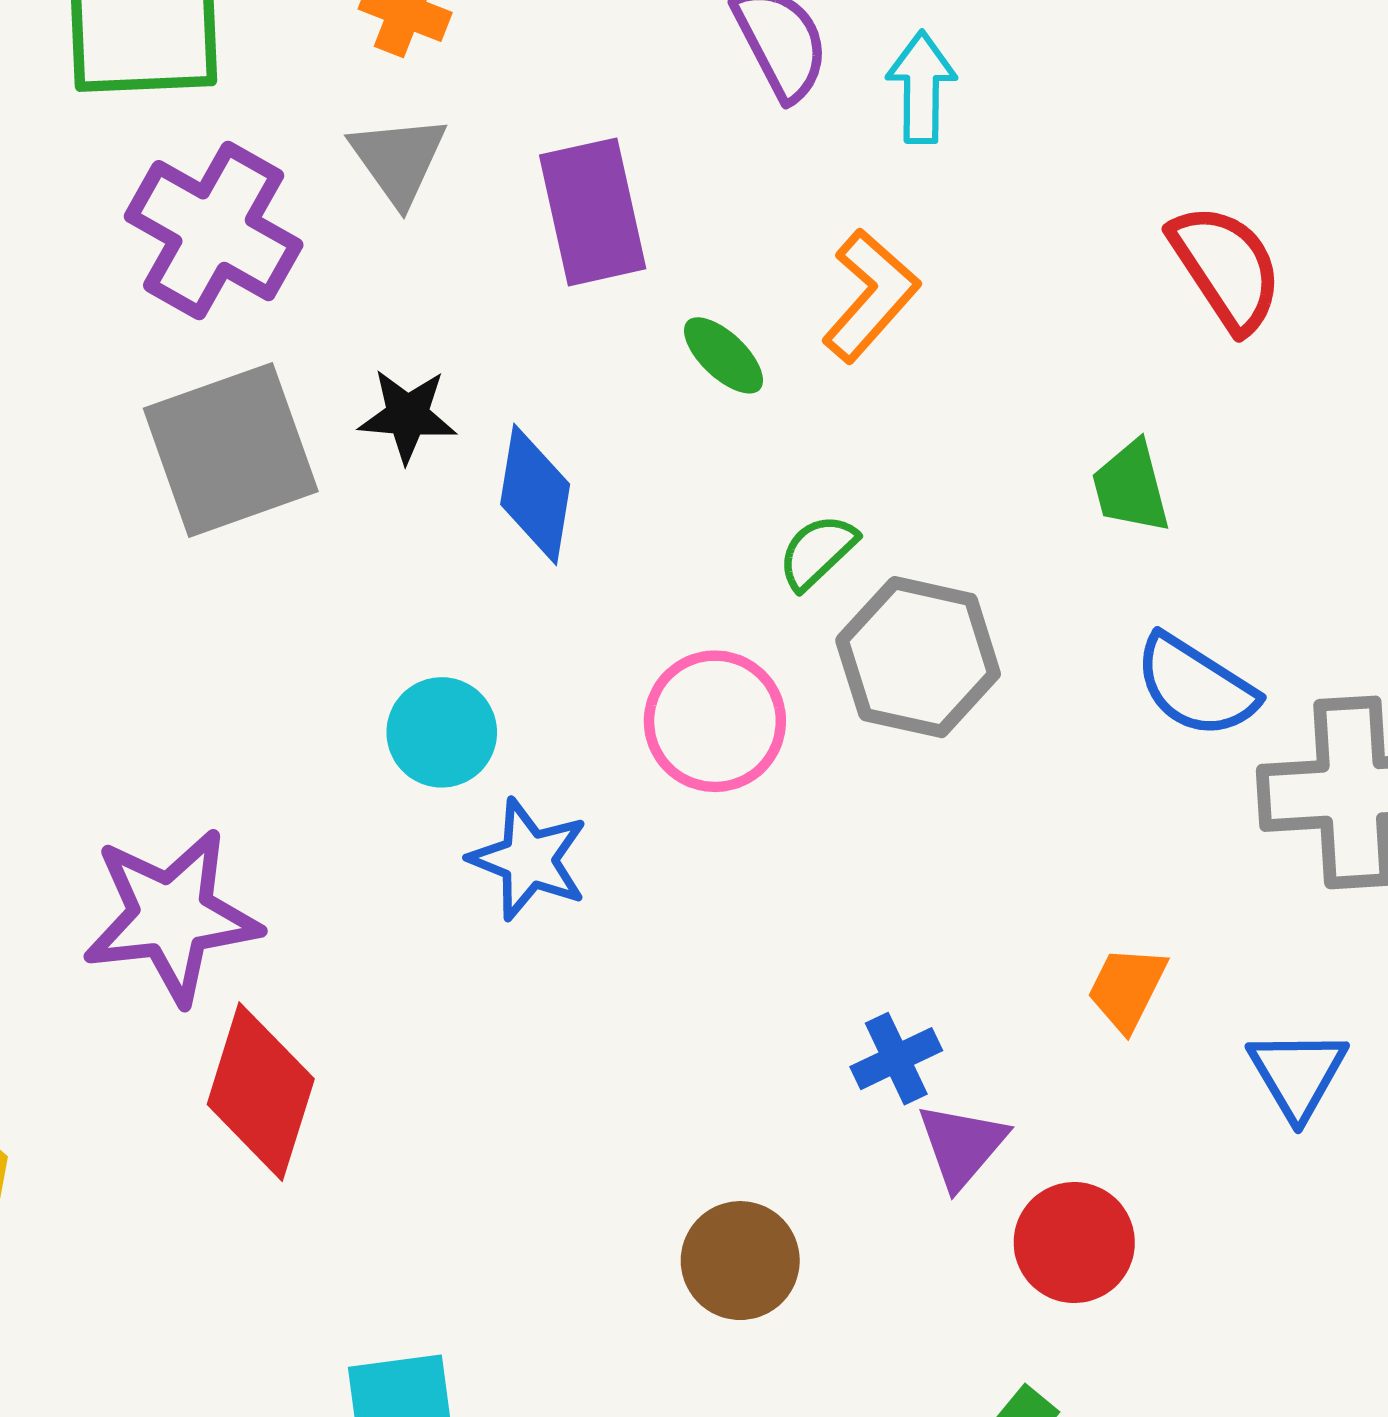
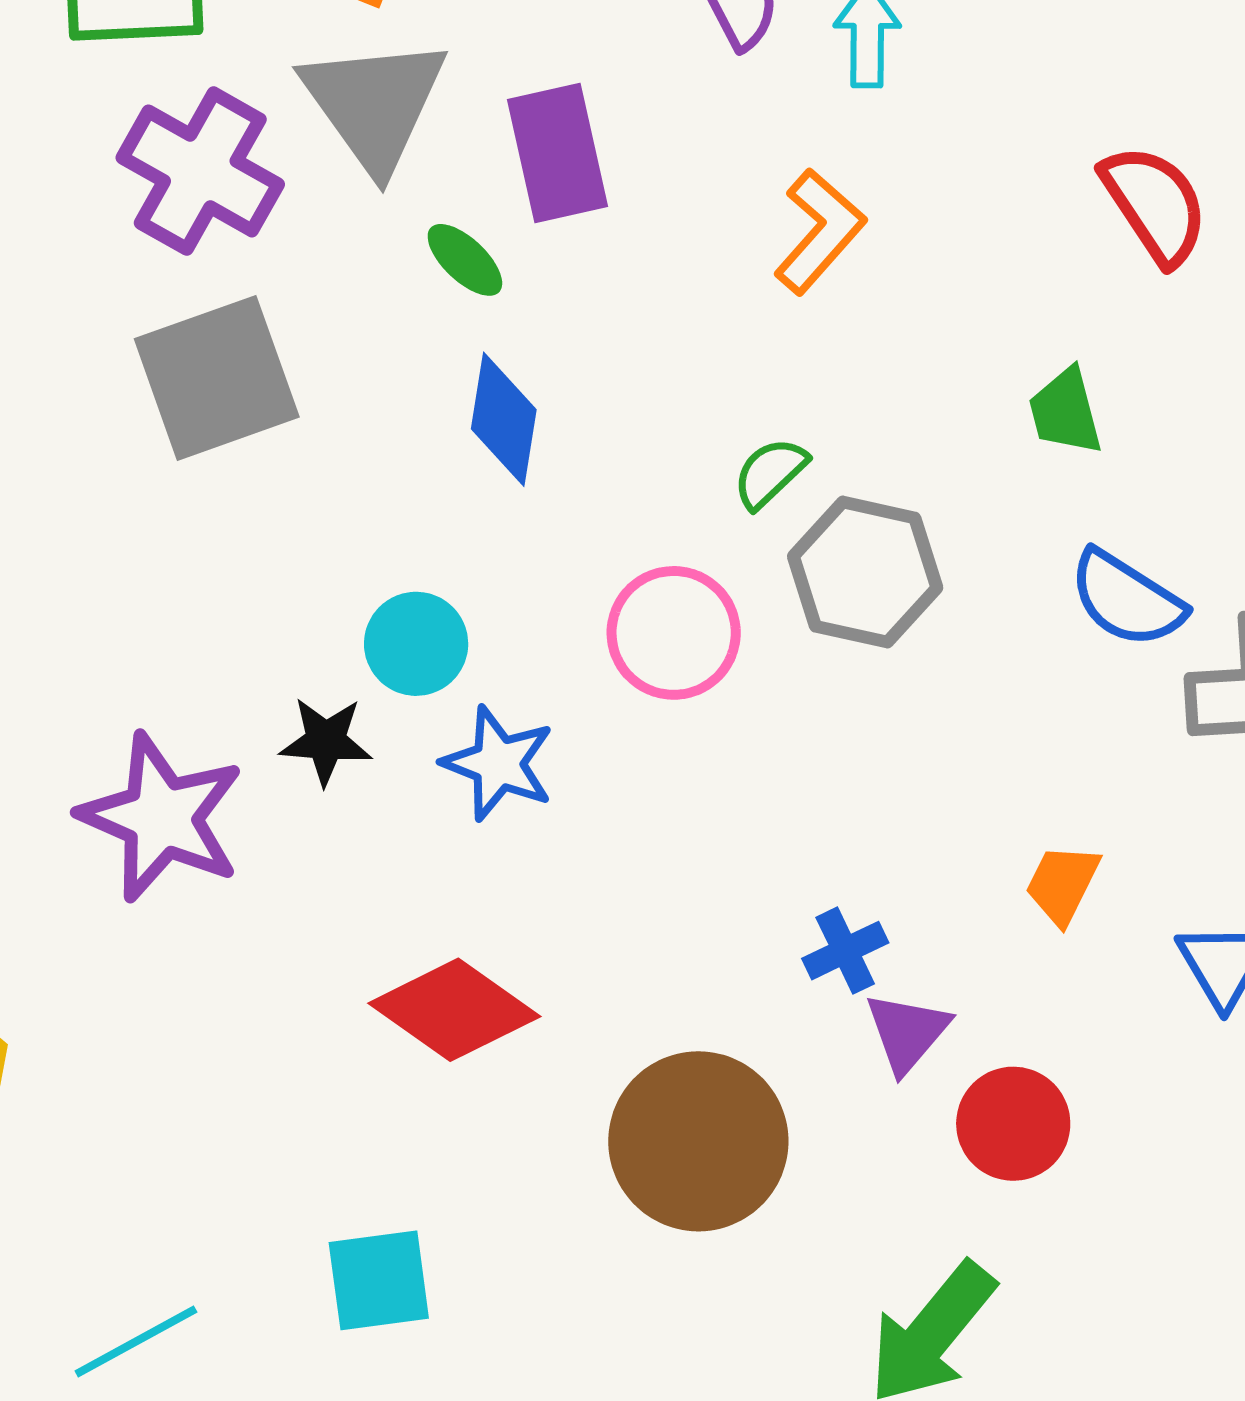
gray triangle: (398, 160) -> (374, 104), size x1.6
green ellipse: (724, 355) -> (465, 260), moved
black star: (407, 415) -> (326, 741), moved
purple star: (171, 916) -> (162, 817), turned 30
red diamond: (261, 1092) -> (454, 1010), moved, turned -72
brown circle: (740, 1261) -> (698, 1141), size x1.6

